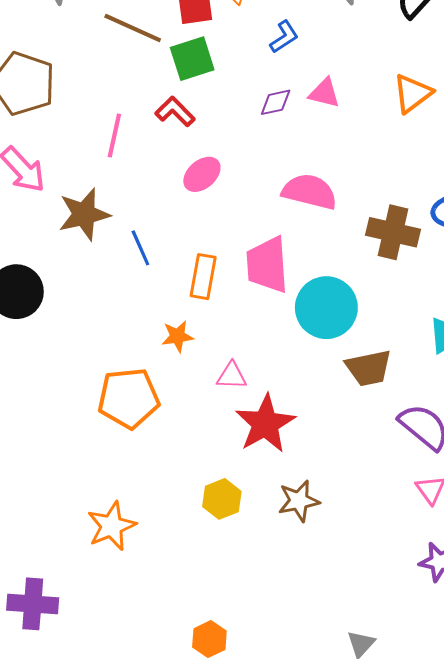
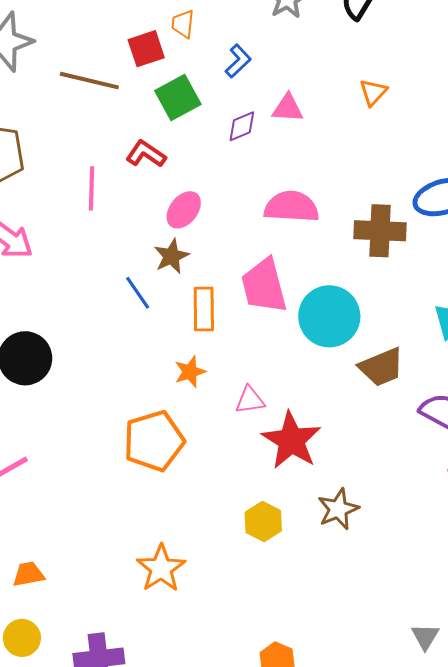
green square: (192, 59) -> (178, 97), moved
orange triangle: (412, 93) -> (373, 92), size x0.7
brown star: (84, 214) -> (172, 256), moved, size x0.7

